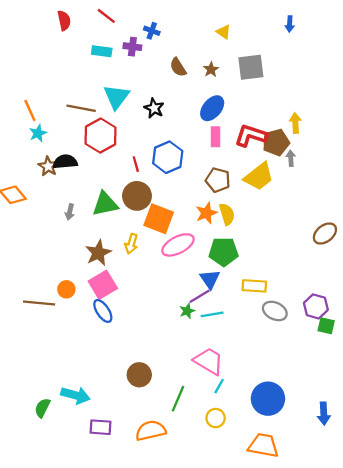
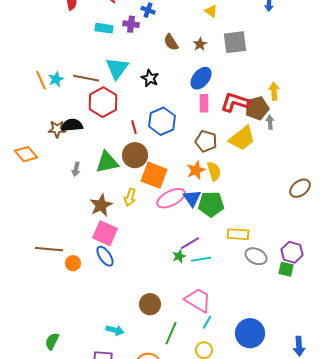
cyan star: (38, 133) -> (56, 79), moved
brown star: (48, 166) -> (57, 129), turned -30
blue triangle: (210, 279) -> (192, 198), moved
pink square: (103, 285) -> (105, 233), turned -35
orange circle: (66, 289) -> (73, 263), moved
green square: (326, 326) -> (286, 269), moved
brown circle: (139, 375) -> (150, 304), moved
cyan arrow: (75, 395) -> (115, 330), moved, size x0.7

